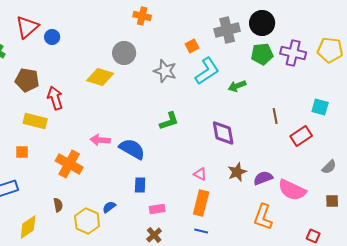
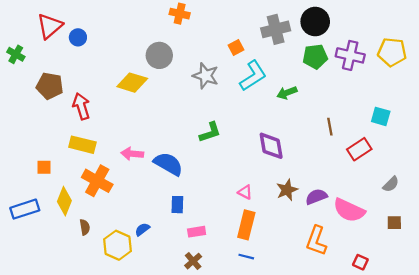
yellow rectangle: (35, 121) -> (82, 145), moved
yellow diamond: (28, 227) -> (64, 201), moved, turned -35
red square: (313, 236) -> (360, 262), moved

